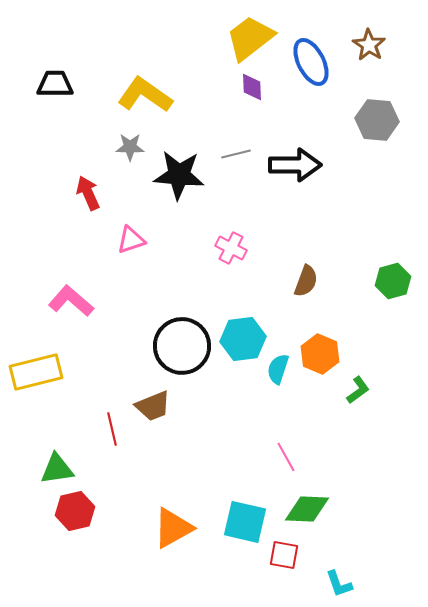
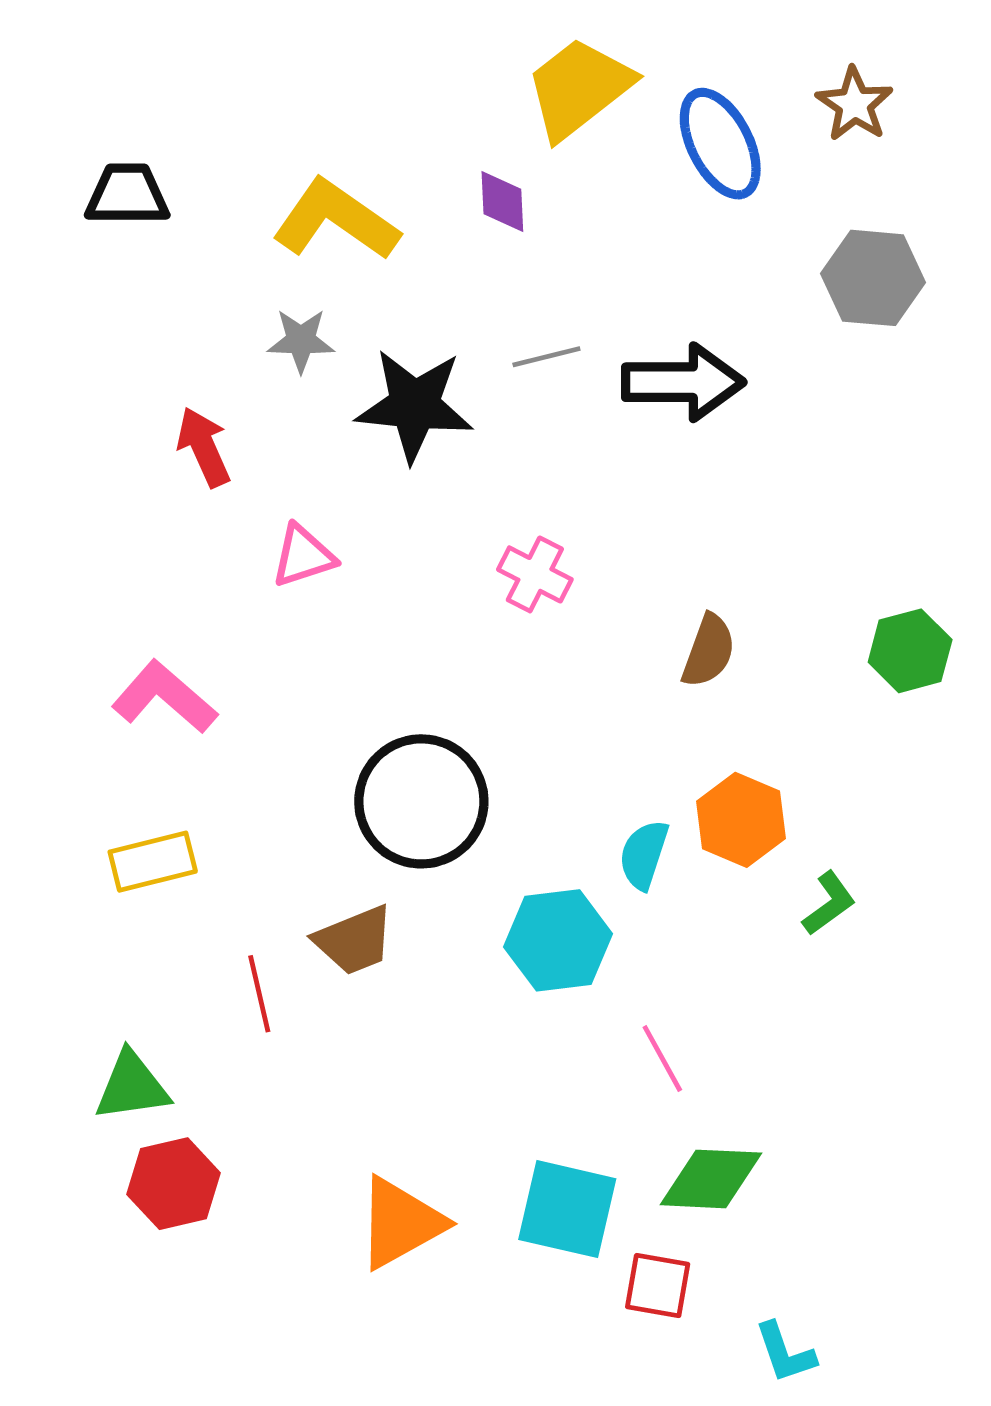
purple diamond: (252, 87) -> (502, 202), moved
cyan hexagon: (243, 339) -> (558, 940), moved
yellow rectangle: (36, 372) -> (153, 862), moved, size x0.7

